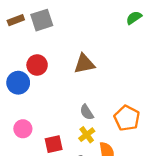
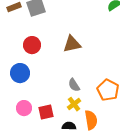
blue circle: (18, 83) -> (20, 73), moved
pink circle: (23, 129) -> (24, 108), moved

